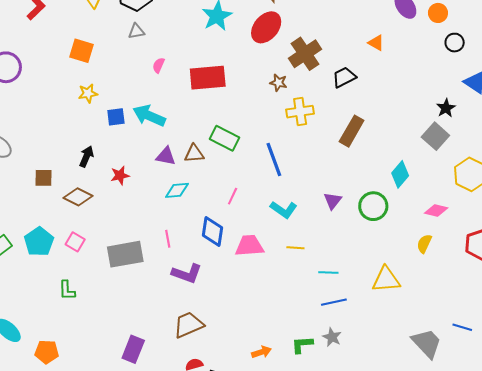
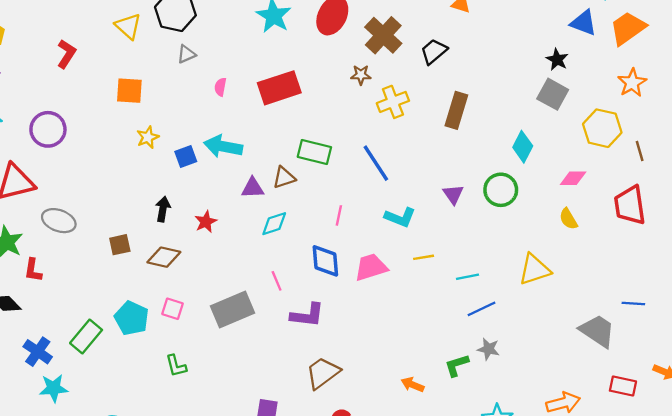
yellow semicircle: (424, 244) -> (568, 219), turned -42
orange arrow: (261, 352) -> (413, 385), turned -126

